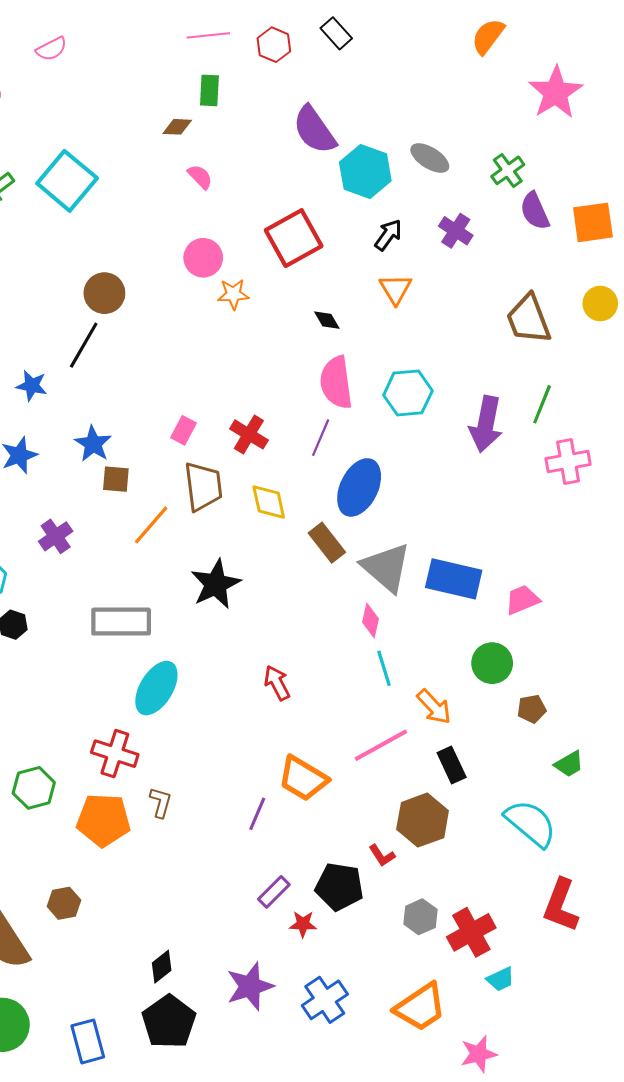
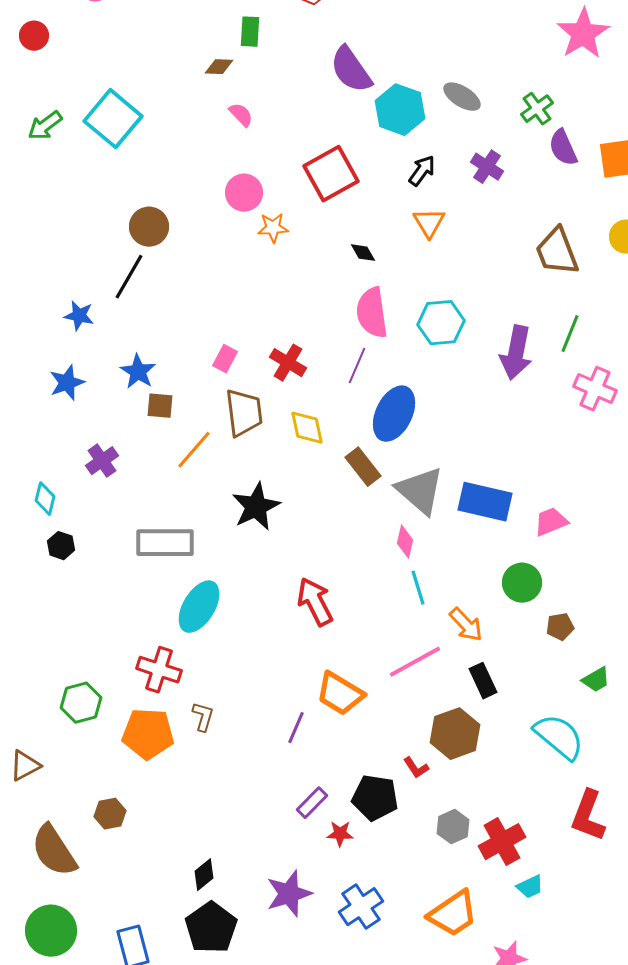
pink cross: (568, 461) -> (595, 389), turned 33
red arrow: (277, 683) -> (315, 602), size x1.4

